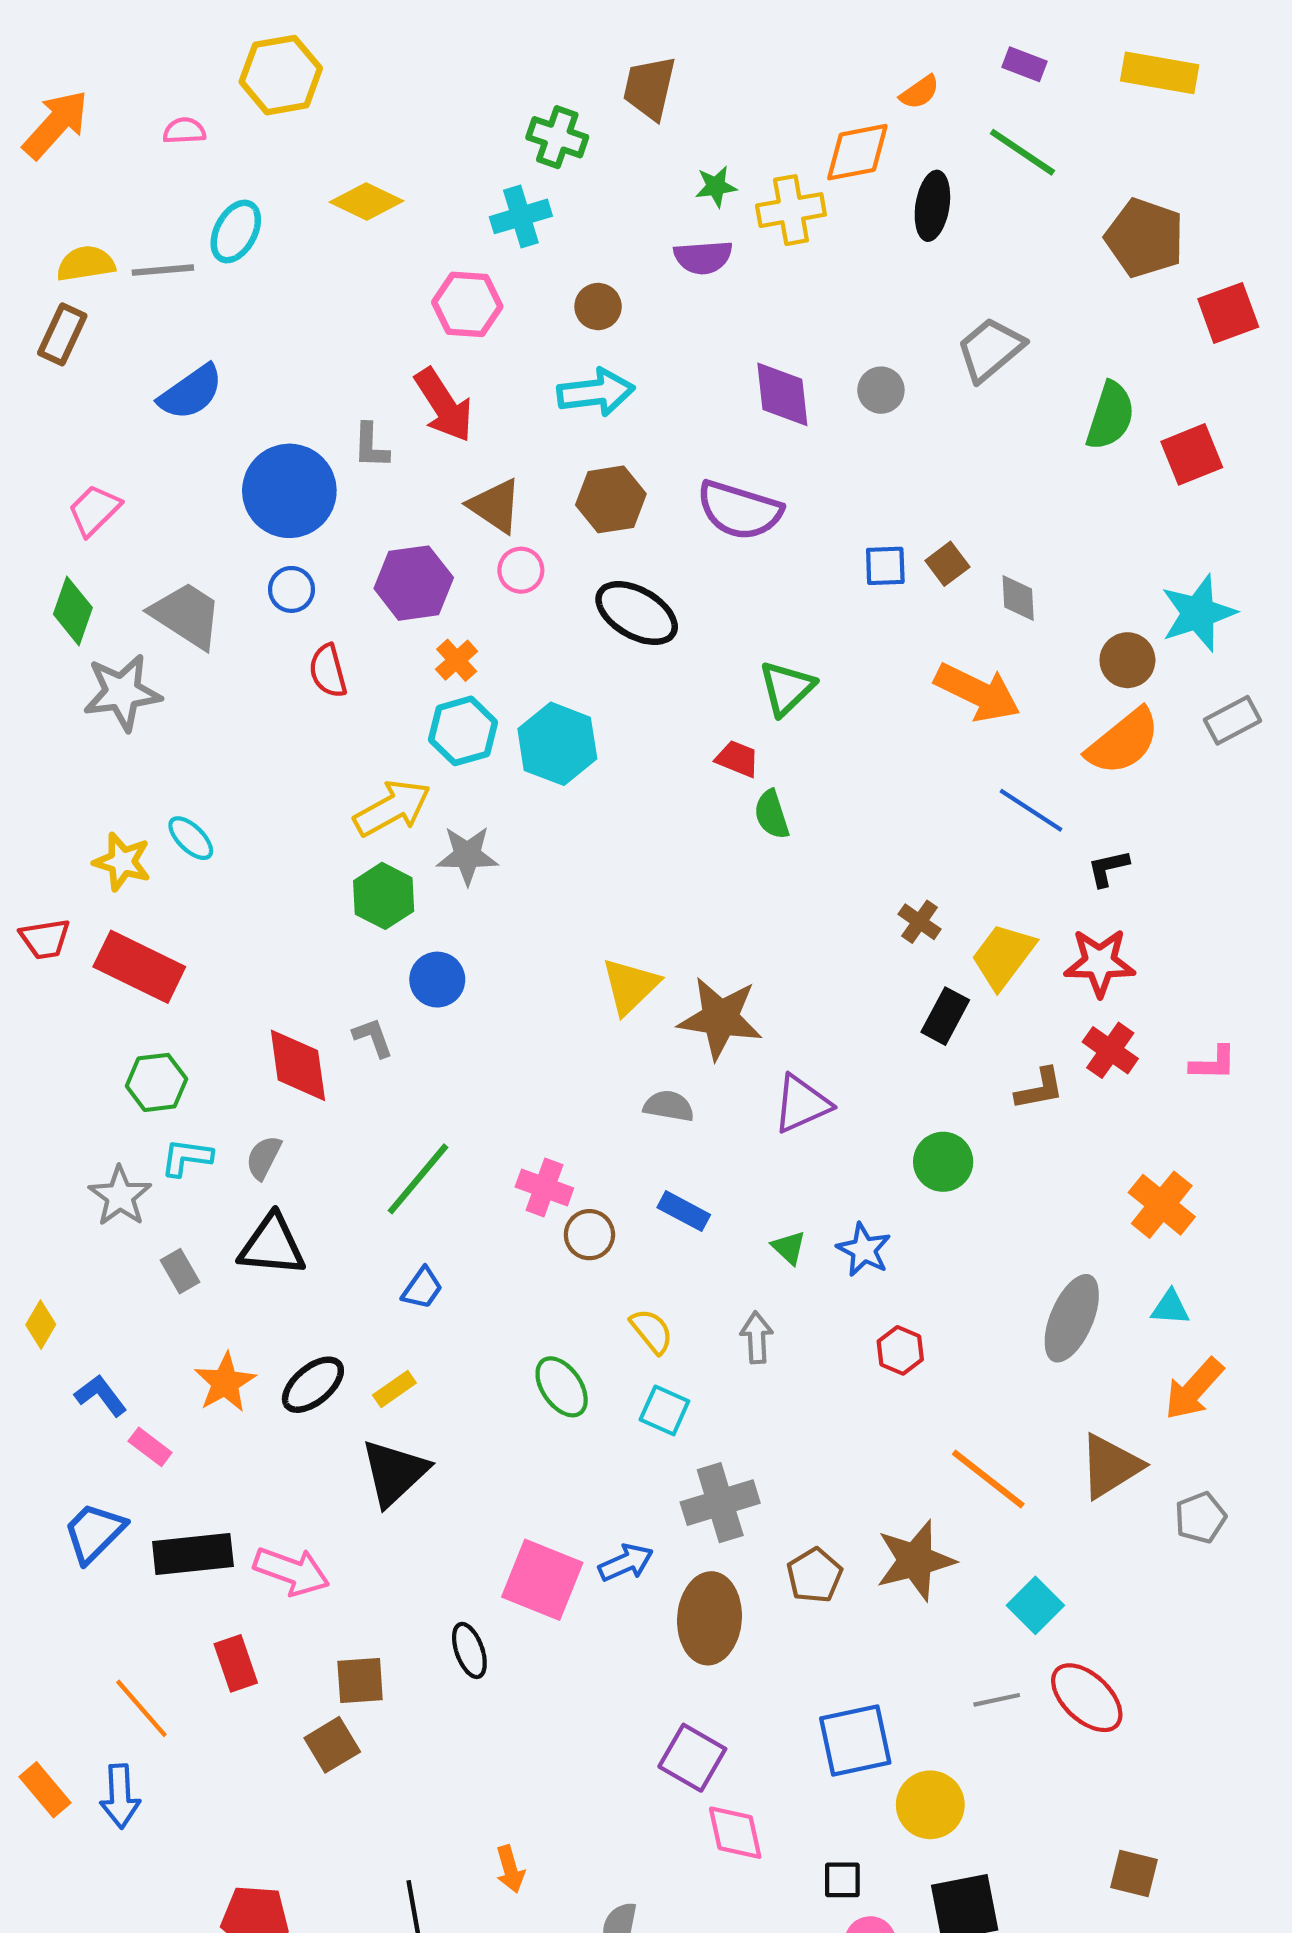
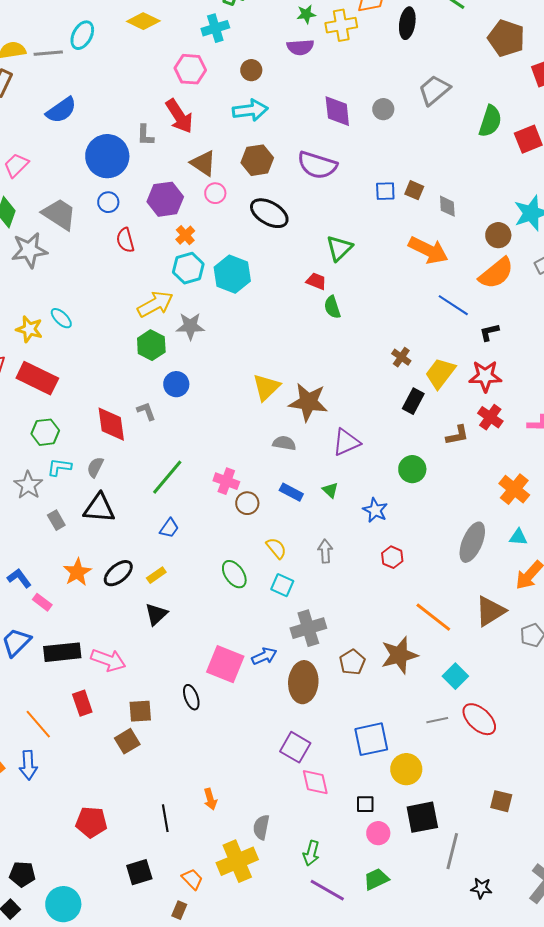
brown square: (947, 564) -> (414, 190), turned -30
green triangle: (789, 1248) -> (330, 490), moved
black triangle: (394, 1473) -> (156, 614), size x0.7

